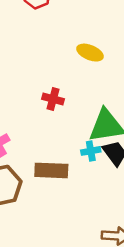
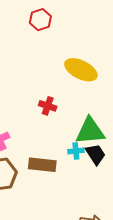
yellow ellipse: (90, 53) -> (81, 70), size x1.5

